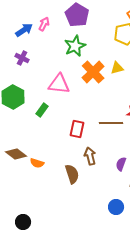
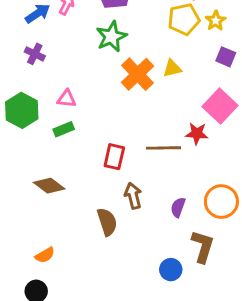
pink triangle: (59, 84) -> (67, 99), moved, size x0.6
green rectangle: (42, 110) -> (64, 129), turned 32
brown diamond: (16, 154) -> (49, 186), moved
orange semicircle: (37, 163) -> (45, 255), moved, turned -48

